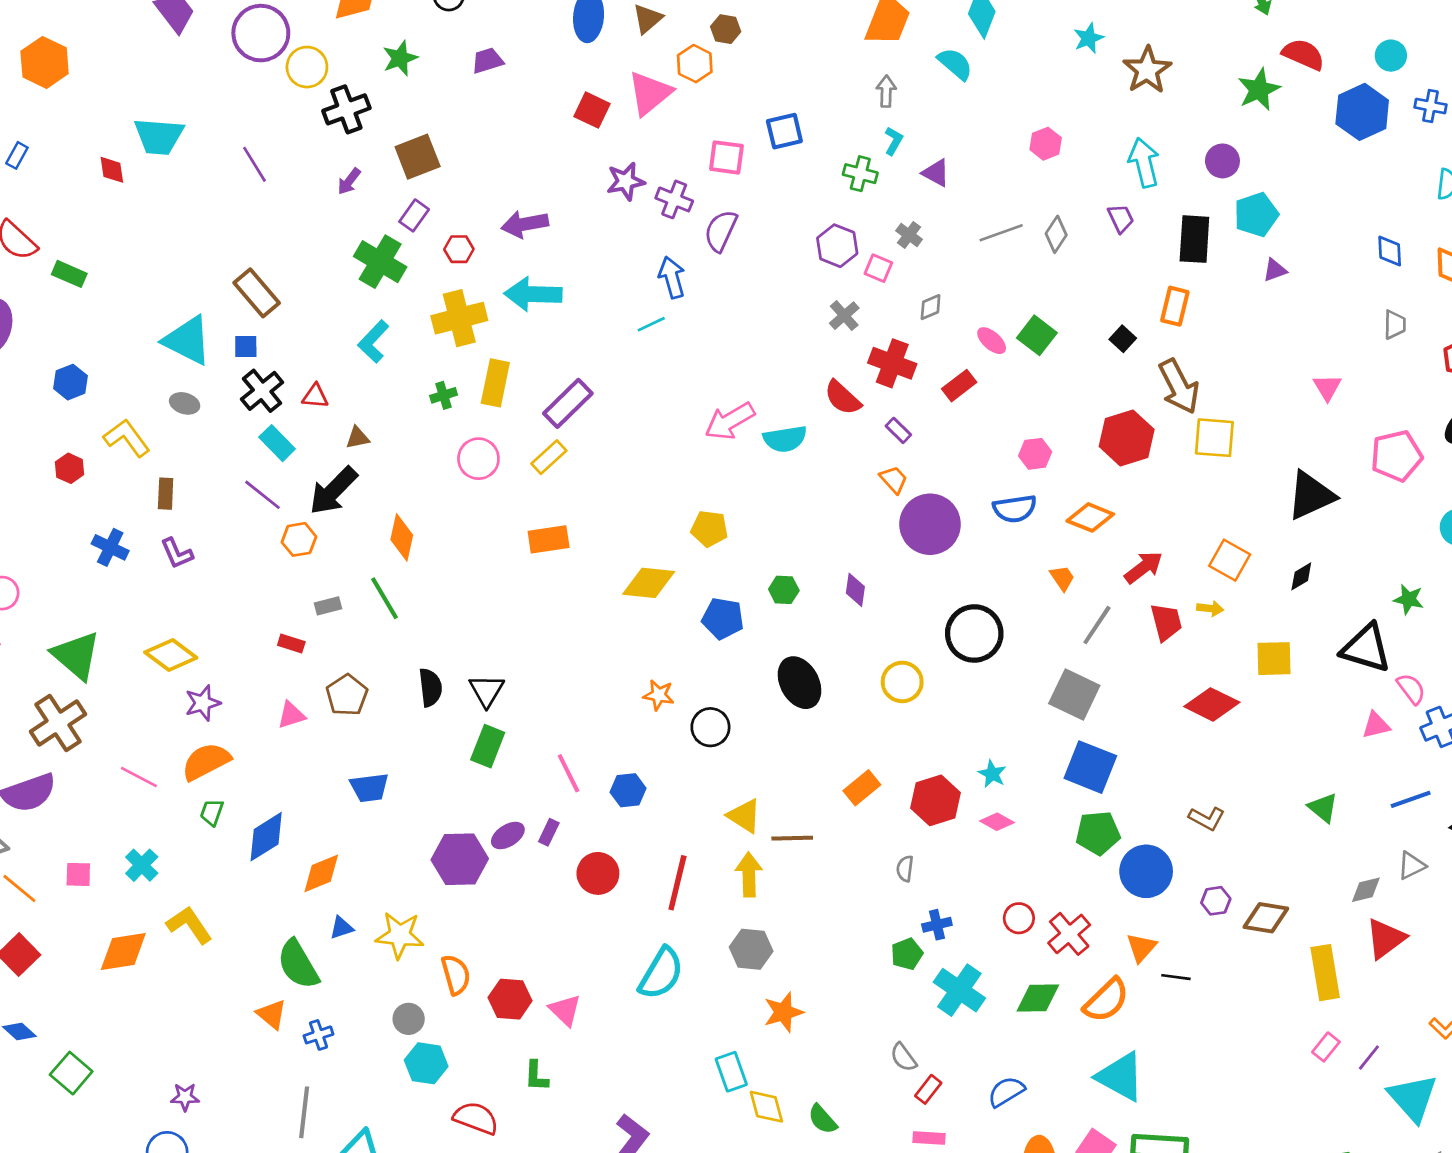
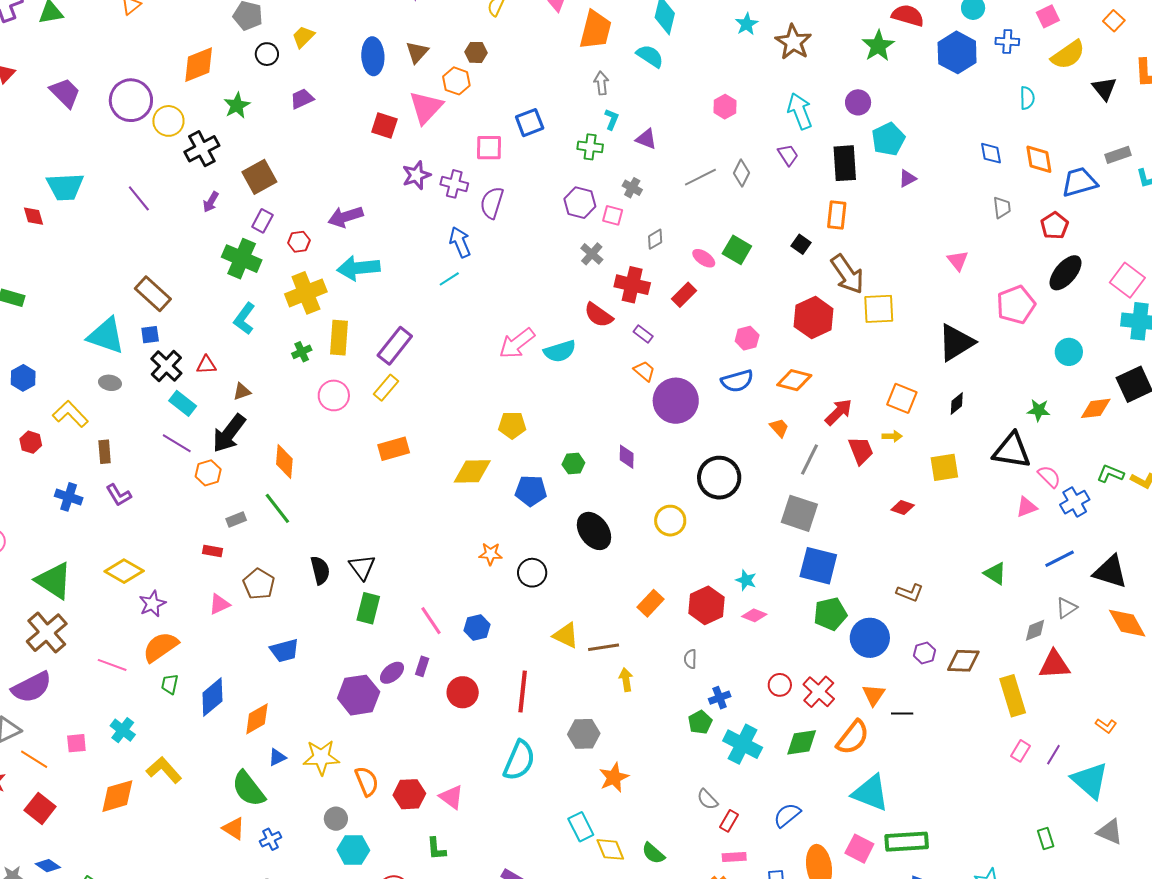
red diamond: (1212, 704) -> (903, 507), size x0.6
yellow arrow: (749, 875) -> (626, 680), moved, size x0.7
red triangle: (1386, 939) -> (1054, 665), turned 40

